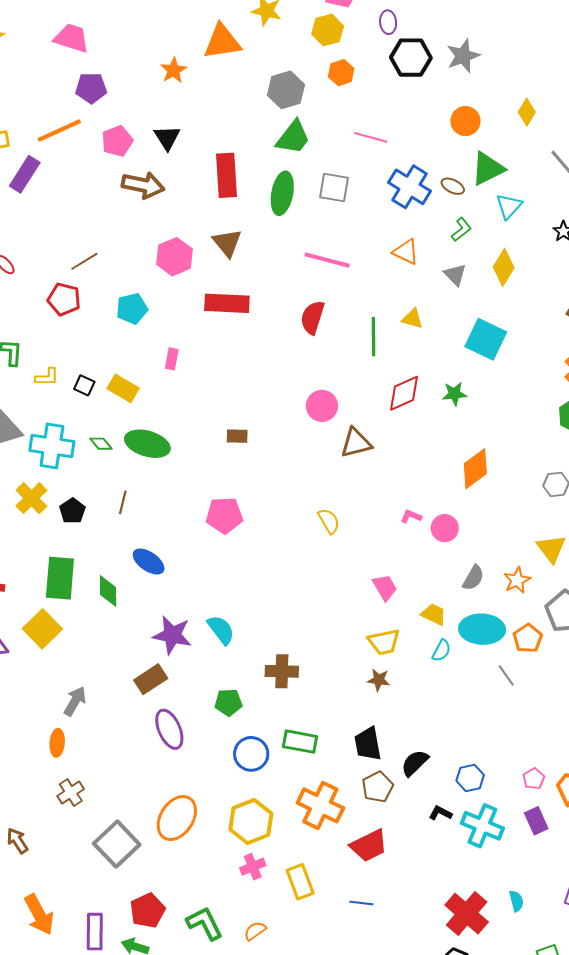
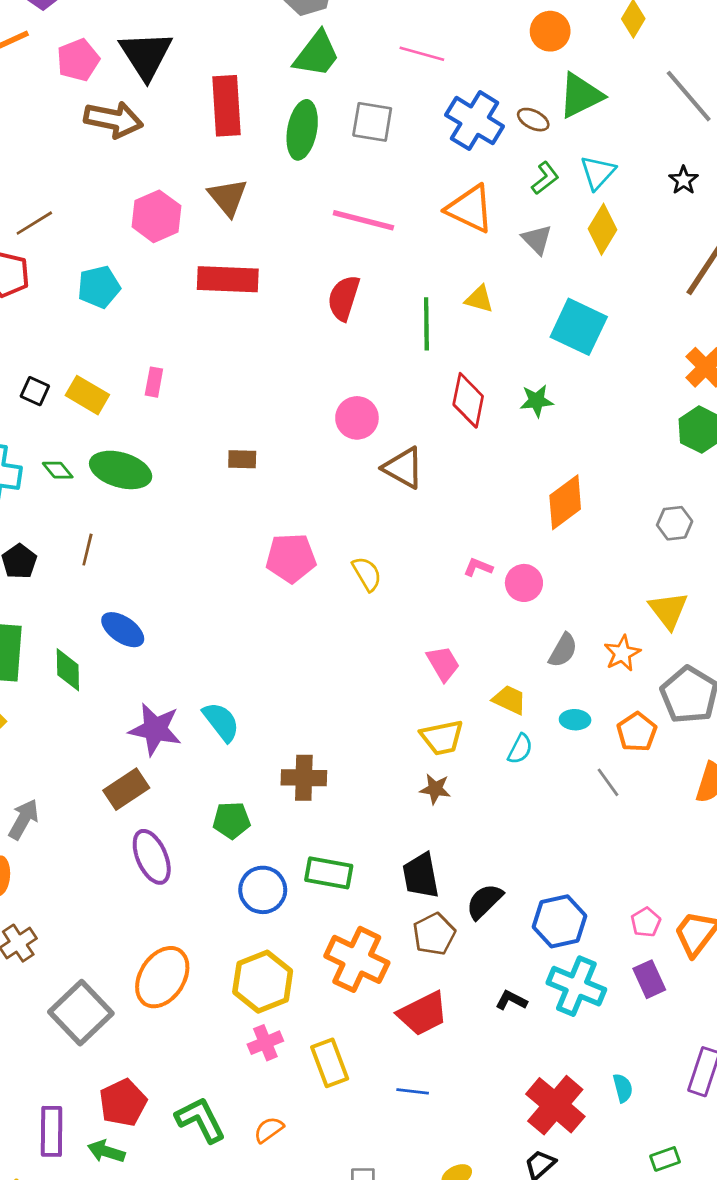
black triangle: (167, 138) -> (146, 55), size x1.5
cyan triangle: (509, 206) -> (598, 172), moved
orange triangle: (406, 252) -> (470, 209), size x1.4
pink rectangle: (172, 359) -> (154, 382), moved
red diamond: (404, 393) -> (468, 400), turned -54
brown triangle: (356, 443) -> (403, 468), turned 44
pink pentagon: (224, 515) -> (291, 558), moved
cyan ellipse: (482, 629) -> (575, 720), size x0.5
blue hexagon: (470, 778) -> (560, 921), size x1.4
black L-shape: (440, 813) -> (511, 1000), moved

